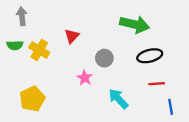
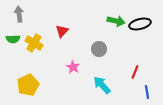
green arrow: (135, 24) -> (116, 21), size x0.7
black ellipse: (150, 56) -> (140, 24), moved
gray circle: (104, 58) -> (99, 49), moved
red line: (157, 84) -> (135, 72), turned -64

